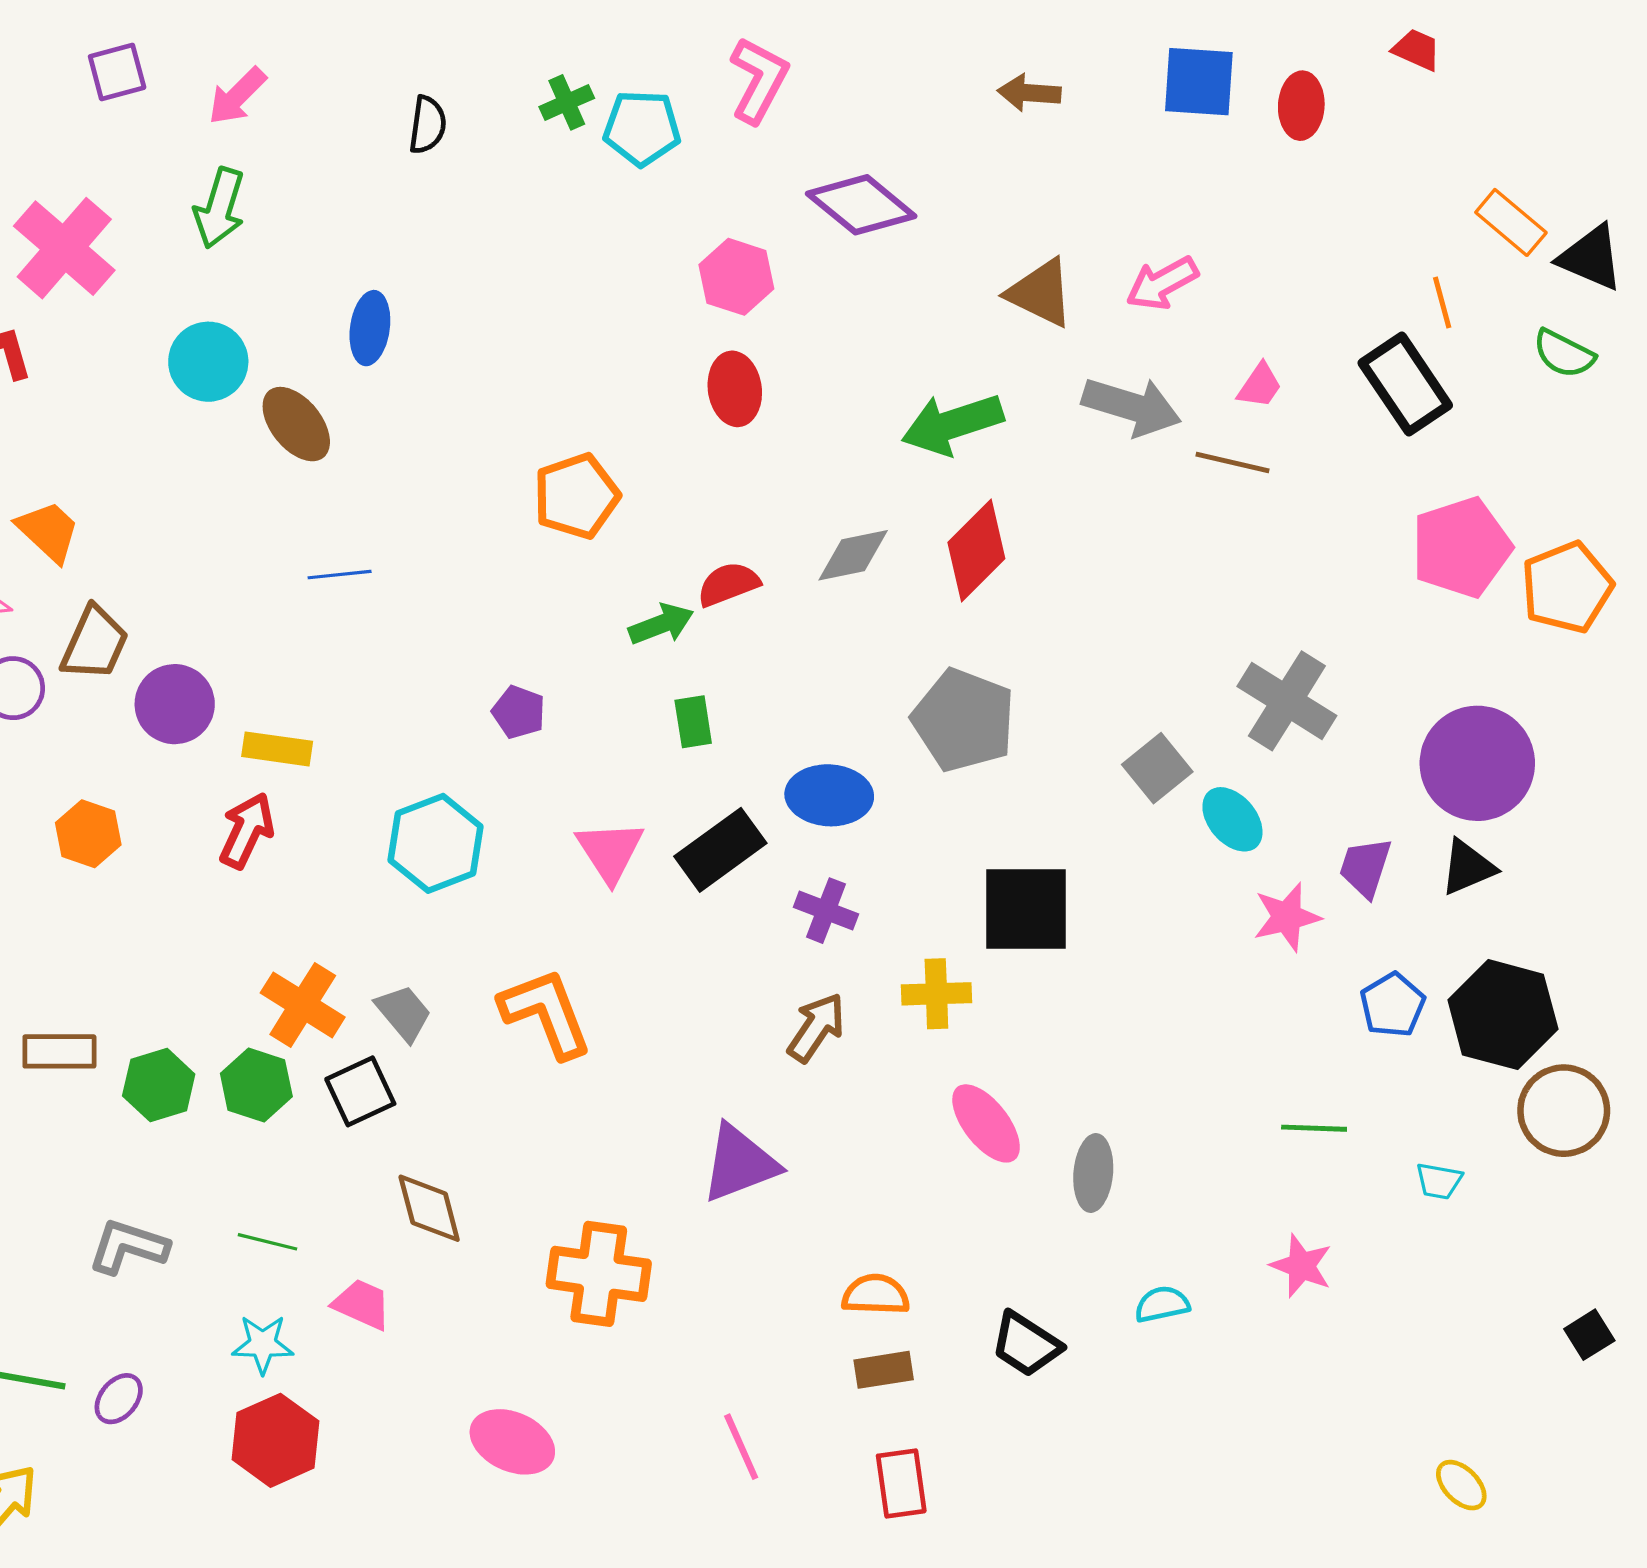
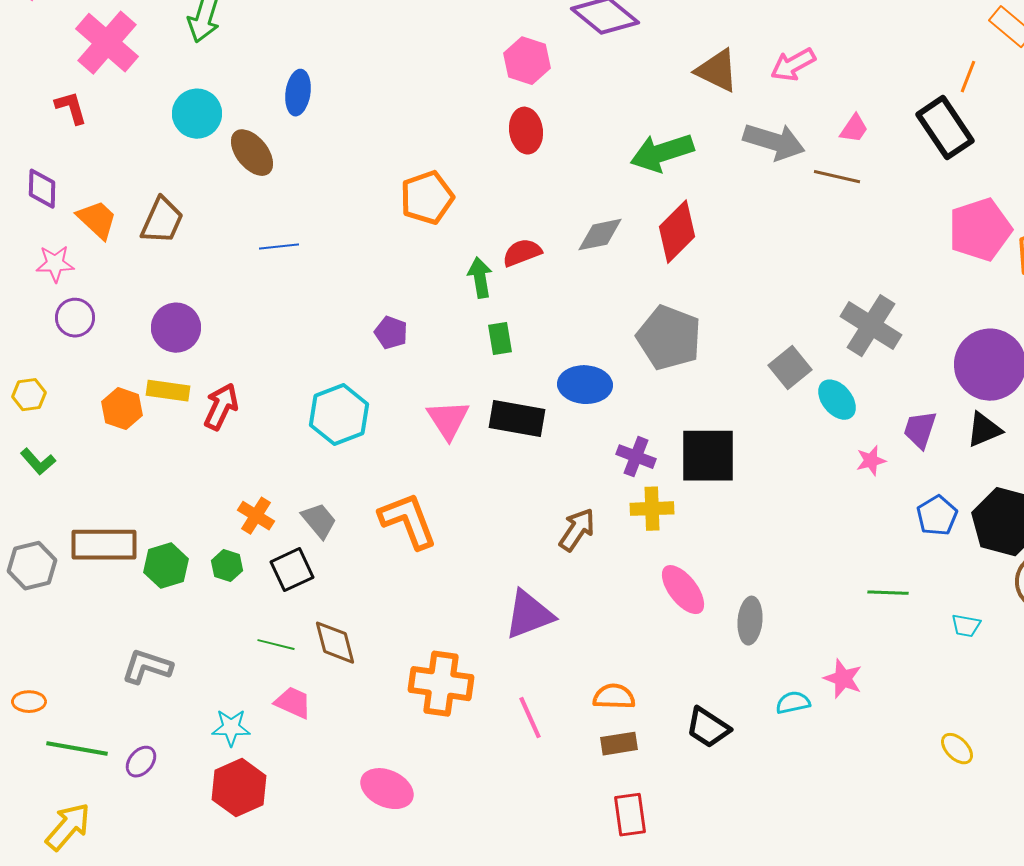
orange line: (1442, 302) -> (968, 77), turned 36
green arrow: (661, 624) -> (480, 278), turned -78
brown trapezoid: (95, 643) -> (162, 221), moved
yellow rectangle: (277, 749) -> (168, 391), moved
black rectangle: (720, 850) -> (517, 419), turned 46
purple cross: (826, 911) -> (636, 457), moved
pink star: (1287, 917) -> (871, 461), size x0.7
orange cross: (303, 1005) -> (256, 516), size x0.7
brown rectangle: (59, 1051) -> (104, 545), size x1.4
green hexagon: (256, 1085) -> (227, 566), size x0.7
green line: (267, 1242) -> (276, 645), moved
pink star: (1301, 1266) -> (843, 679), moved
pink line: (741, 1447) -> (530, 718), moved
yellow ellipse: (1461, 1485) -> (957, 749), moved

